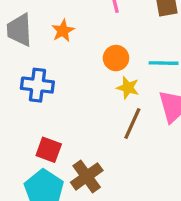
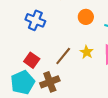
yellow star: (128, 88) -> (87, 52), moved
brown line: (132, 123) -> (63, 56), moved

